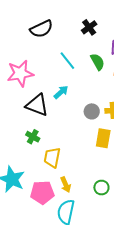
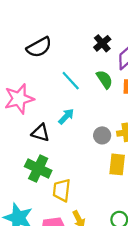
black cross: (89, 27) -> (102, 43), moved
black triangle: (37, 105) -> (40, 133), size x0.7
green cross: (33, 137) -> (38, 168), size x1.6

